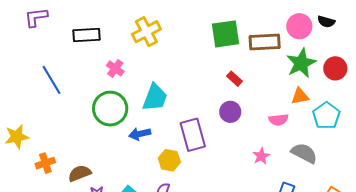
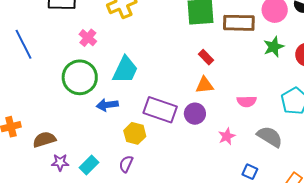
green star: (301, 63) -> (274, 47), size x0.7
orange triangle: (300, 96) -> (204, 85), moved
purple circle: (230, 112) -> (195, 114), moved
purple rectangle: (193, 135) -> (160, 110), turned -60

